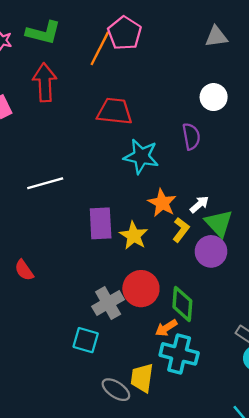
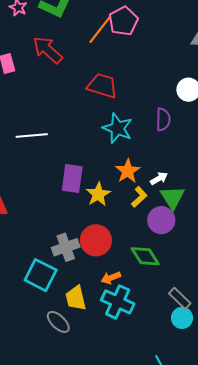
red arrow: (45, 82) -> (48, 50), turned -56
green diamond: (182, 304) -> (145, 256), moved, turned -48
cyan square: (86, 340) -> (41, 275), size x1.4
yellow trapezoid: (142, 378) -> (76, 298), moved, turned -32

